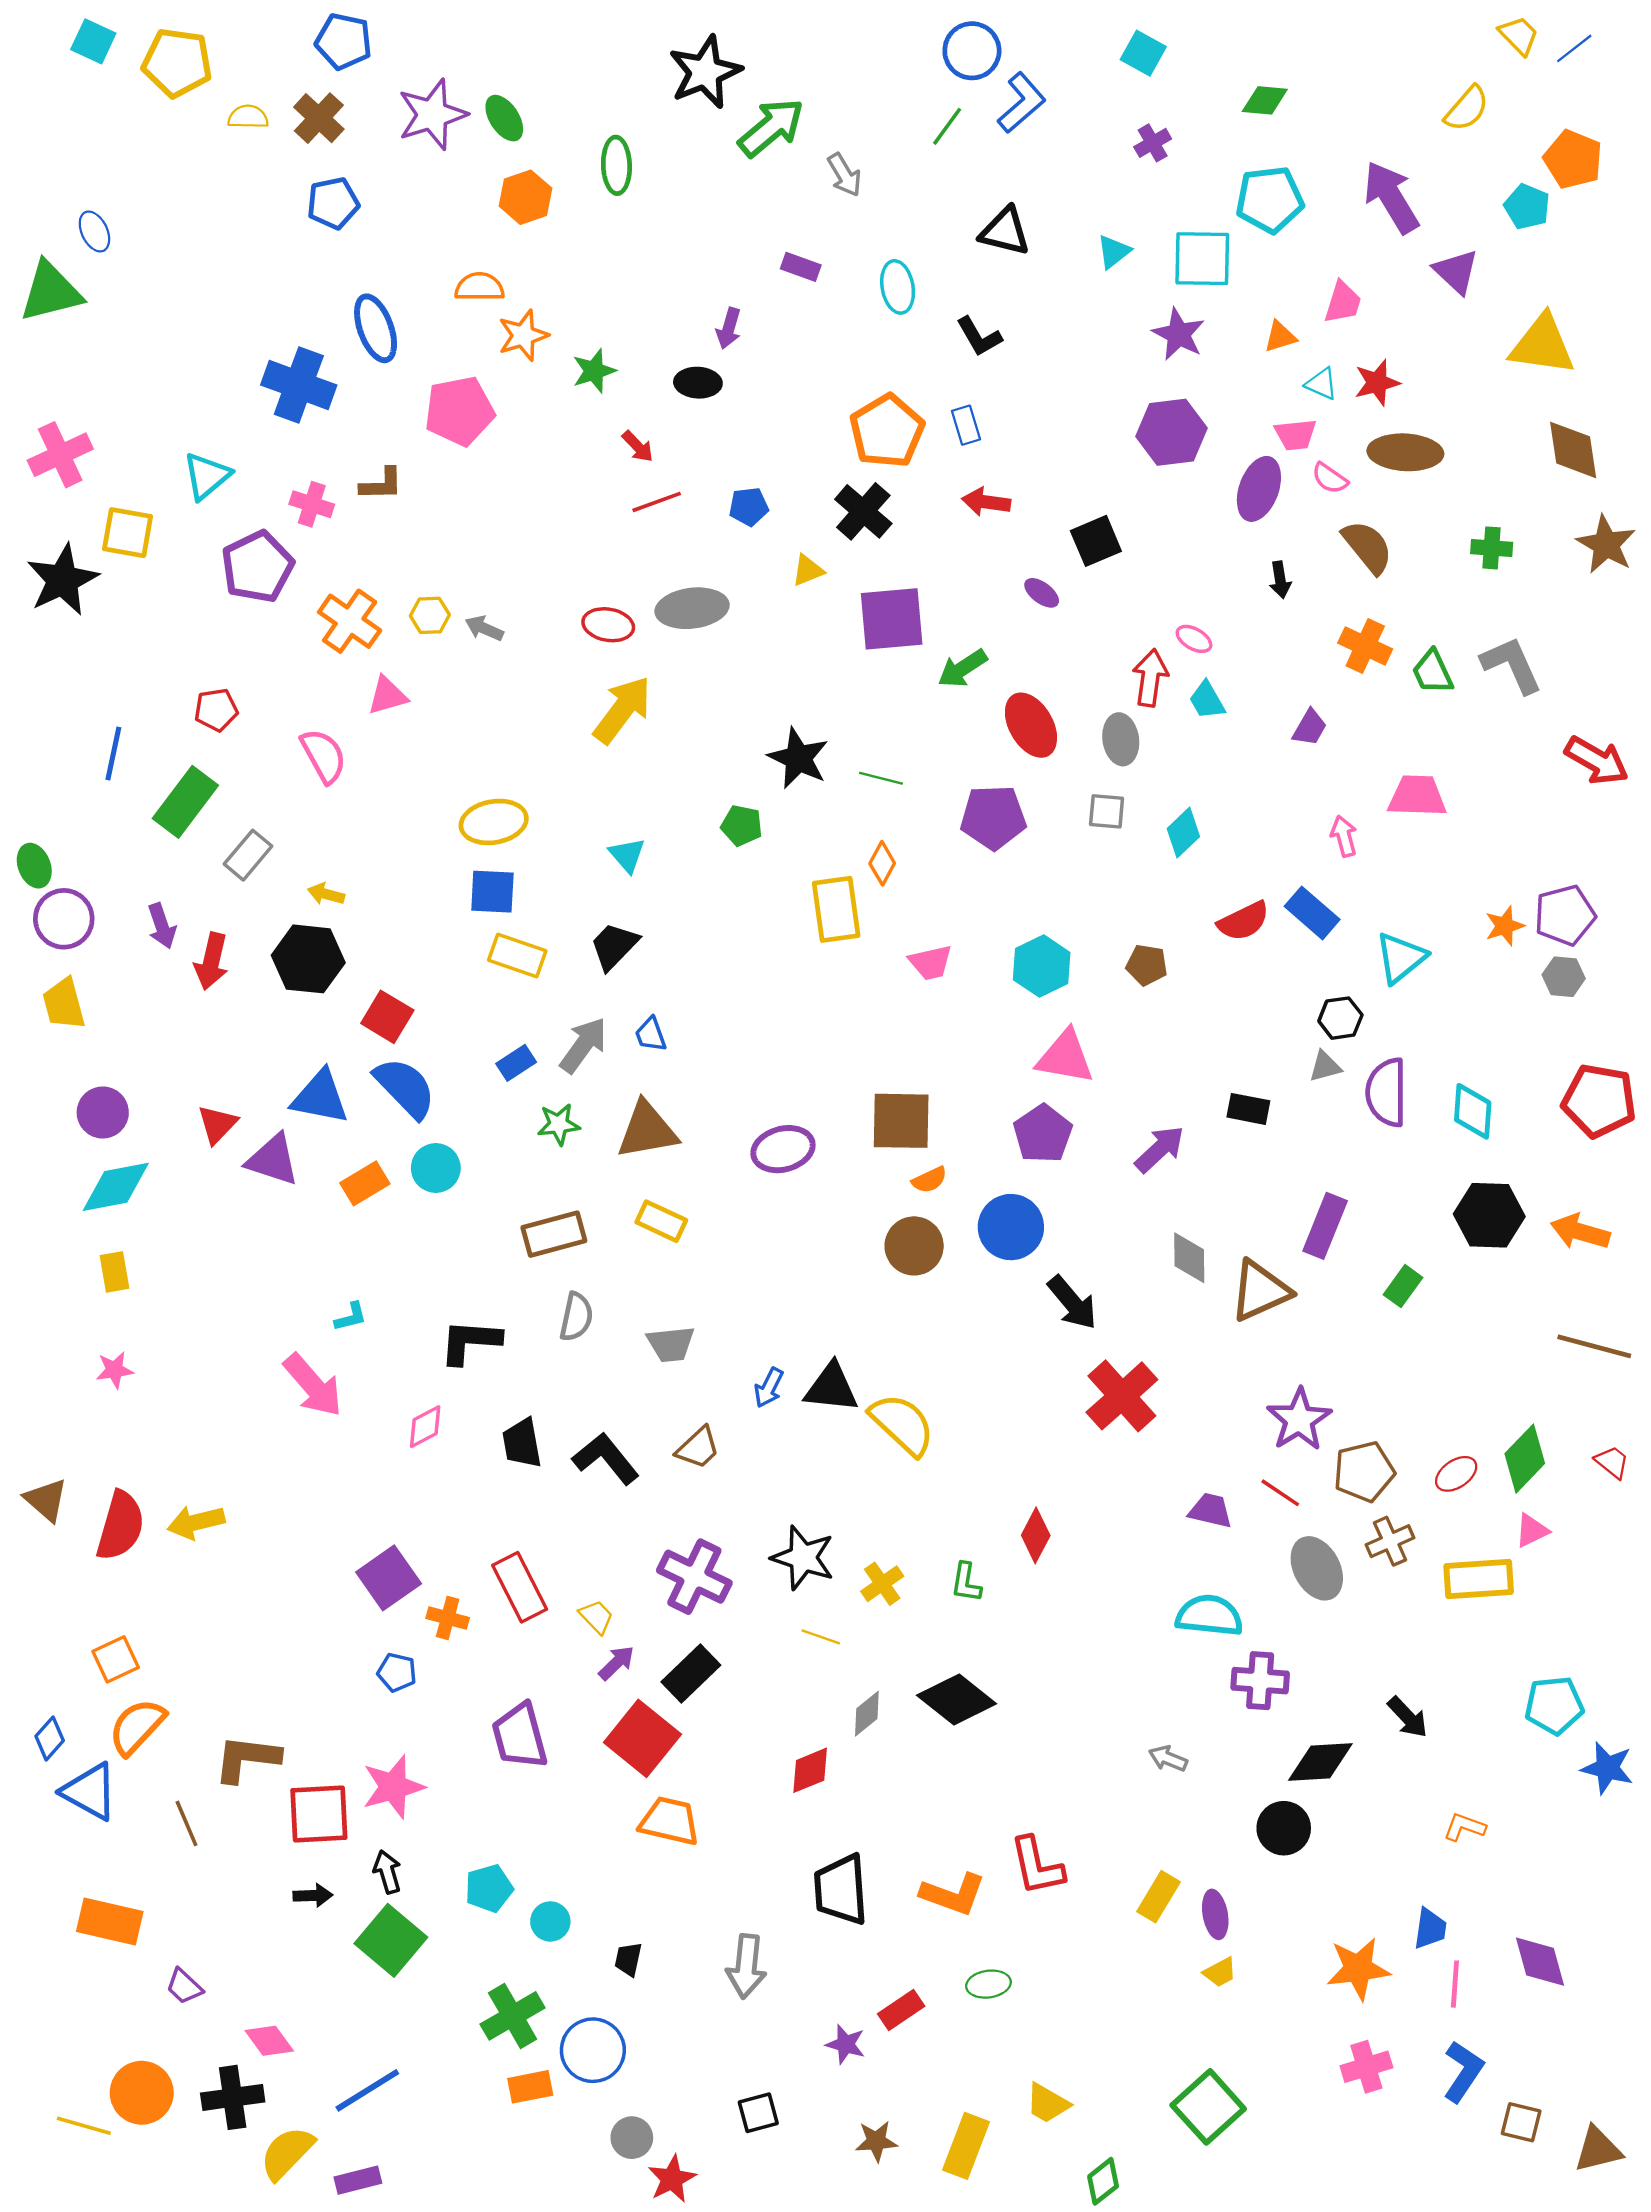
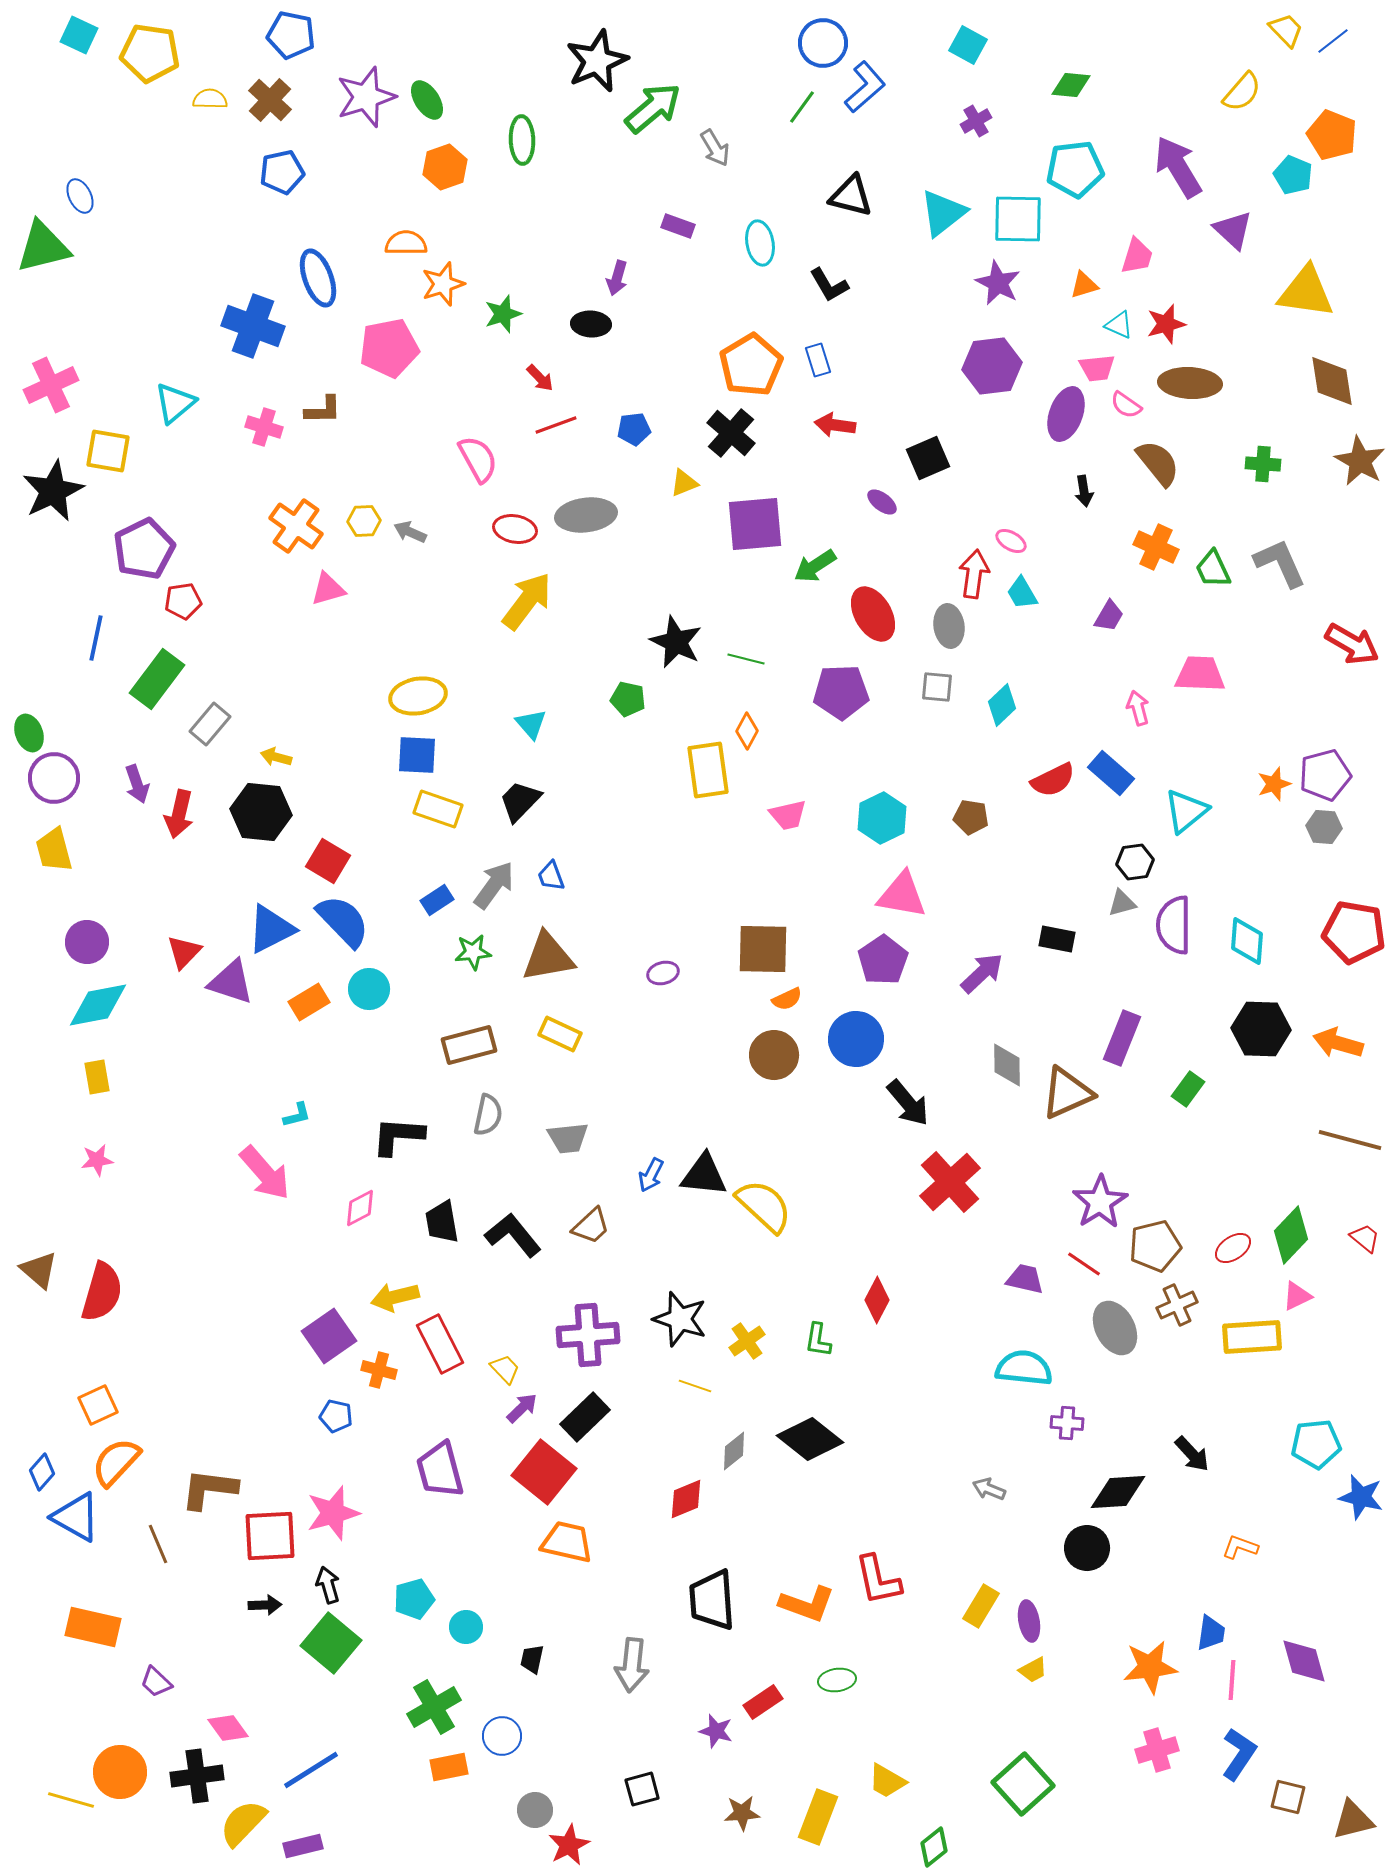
cyan triangle: (1114, 252) -> (943, 213), size x1.6
purple pentagon: (257, 567) -> (144, 549), moved
pink semicircle: (324, 756) -> (478, 459), moved
blue triangle: (320, 1097) -> (271, 929), turned -38
purple ellipse: (783, 1149) -> (663, 973), size x0.6
yellow arrow: (196, 1522) -> (395, 1297), moved
purple cross: (694, 1577) -> (588, 1335), turned -30
purple cross: (1260, 1681) -> (1067, 1423), size x0.7
blue circle: (593, 2050) -> (502, 1736), size x0.7

